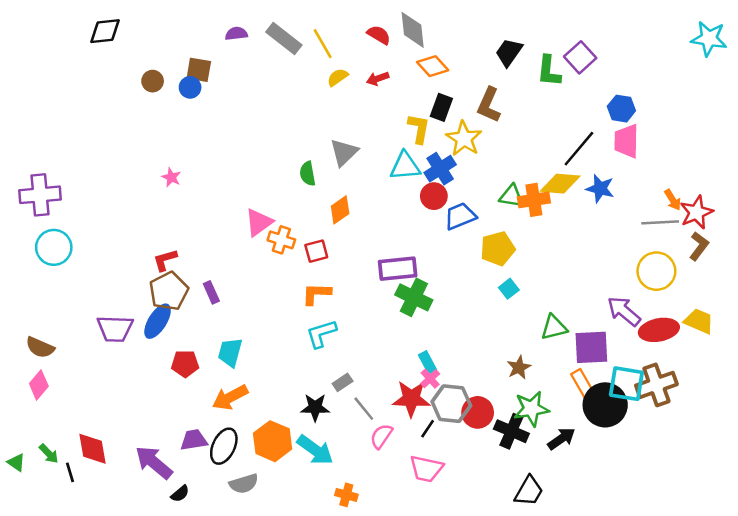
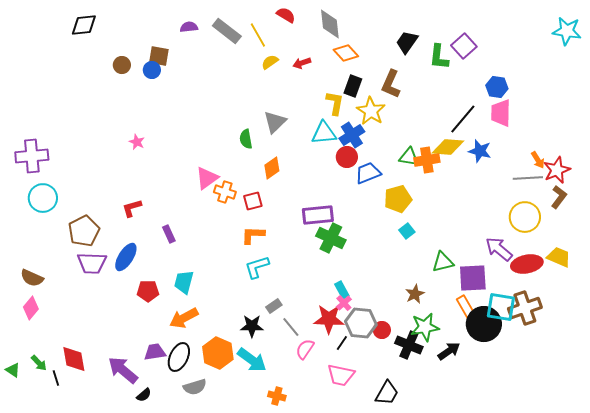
red semicircle: (379, 35) -> (286, 15), moved
brown pentagon: (169, 291) -> (84, 231), moved
red circle: (478, 412) -> (382, 330), size x0.7
black trapezoid: (529, 491) -> (387, 393), moved

